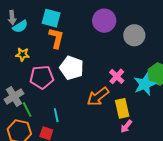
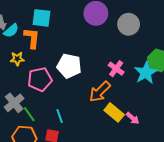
orange L-shape: (56, 38) -> (32, 38), moved
yellow rectangle: (122, 108) -> (114, 112), moved, turned -30
pink arrow: (126, 126) -> (133, 118), turned -80

